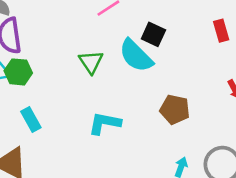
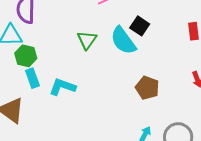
green hexagon: (18, 72) -> (26, 56), moved
cyan L-shape: (105, 123) -> (62, 87), moved

